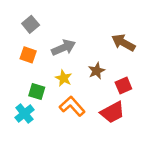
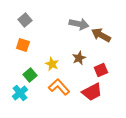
gray arrow: (64, 48) -> (79, 24), moved, turned 36
green square: (37, 92) -> (30, 75), turned 32

